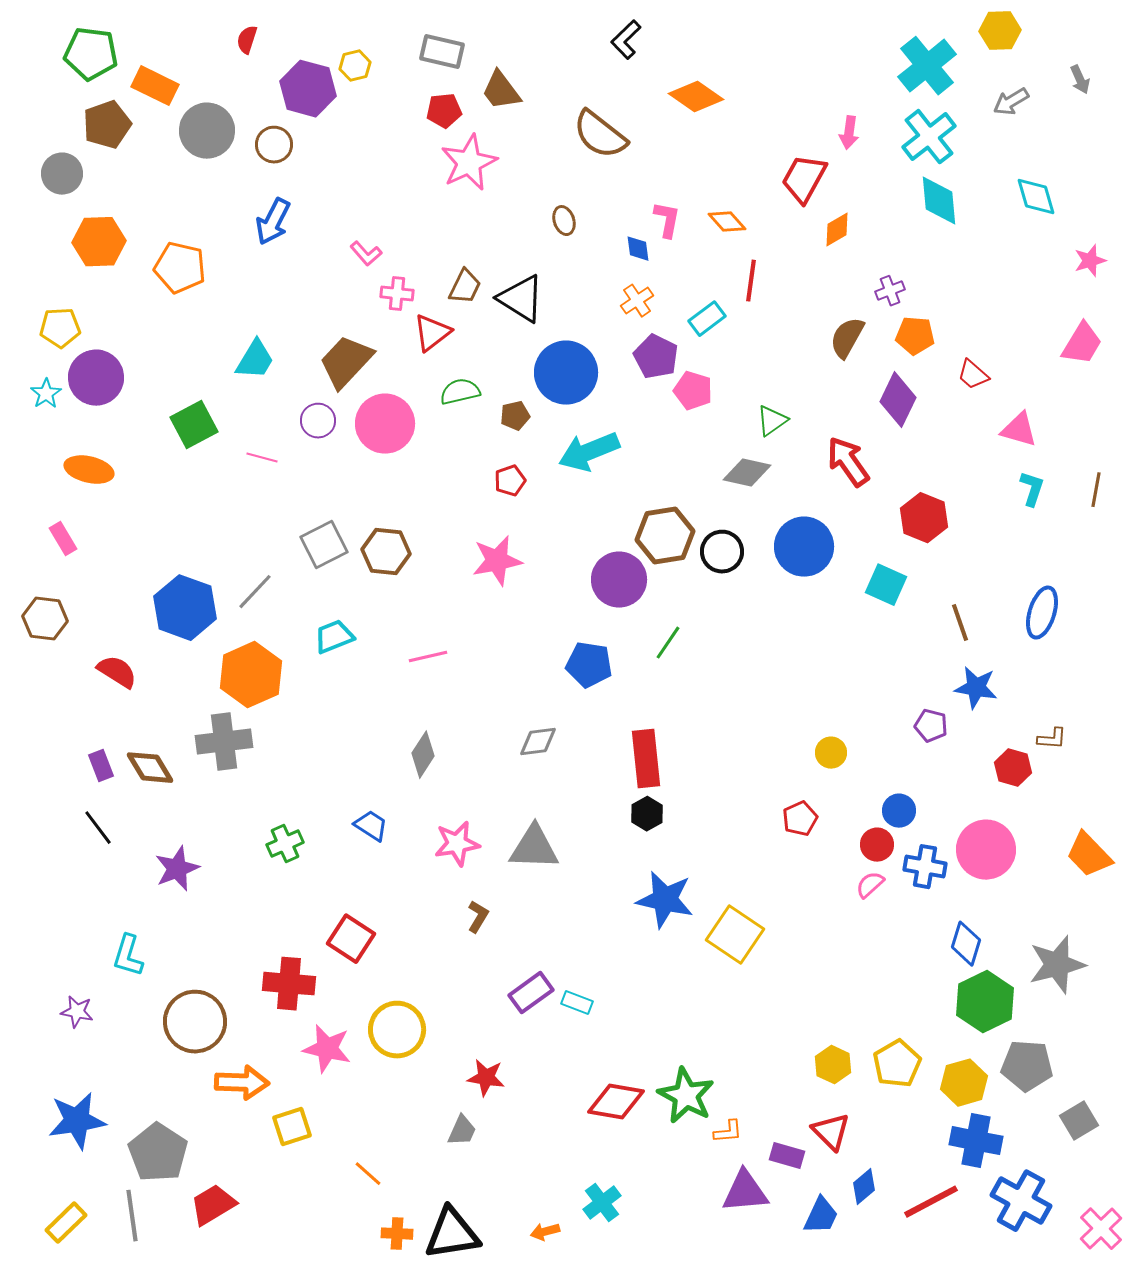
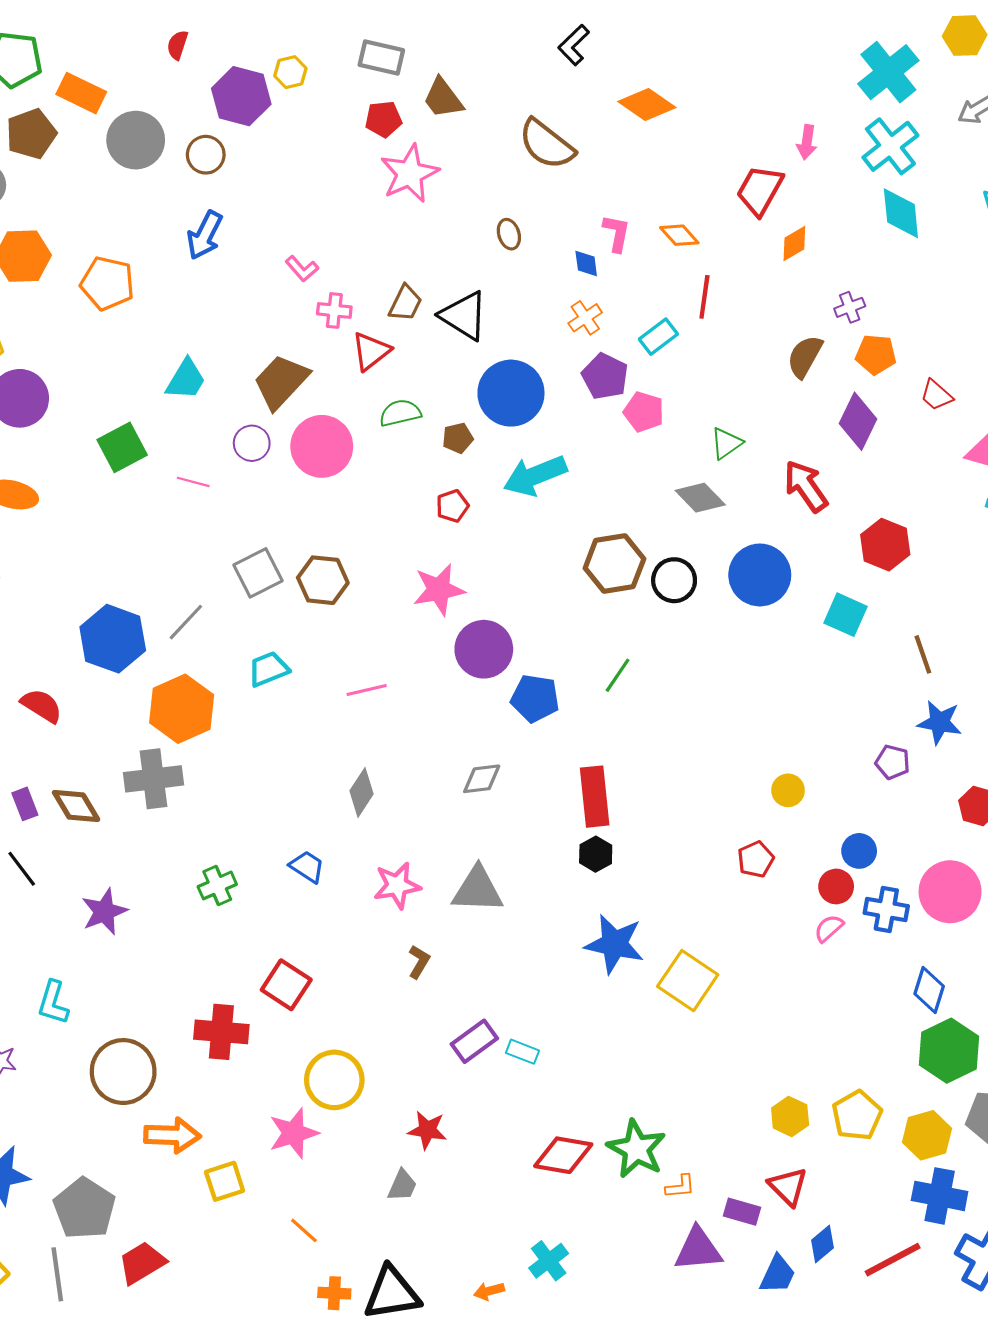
gray diamond: (747, 473) -> (700, 498), turned 33
purple circle: (619, 580) -> (484, 649), moved
pink star: (327, 1049) -> (294, 1133), moved, turned -30

